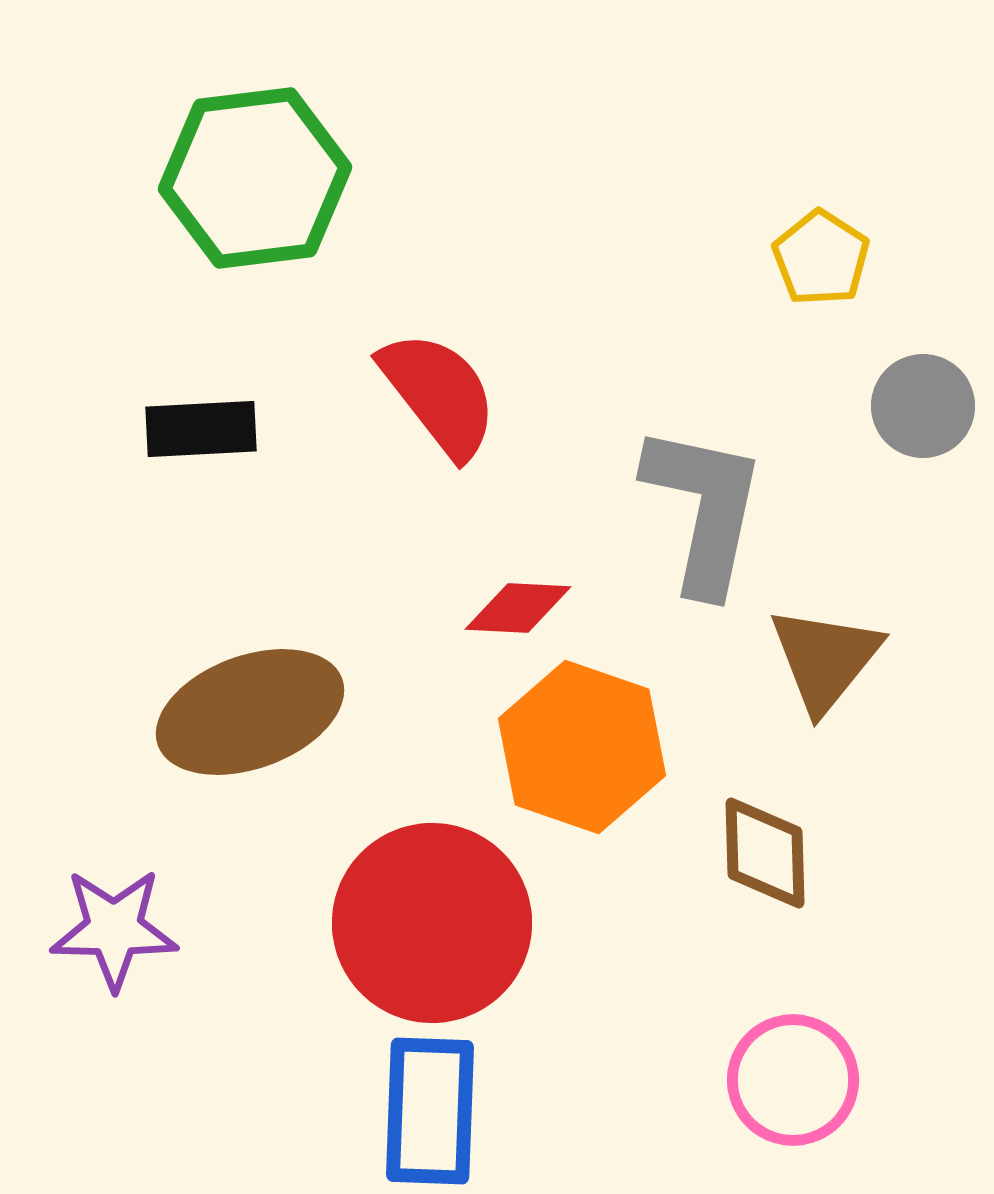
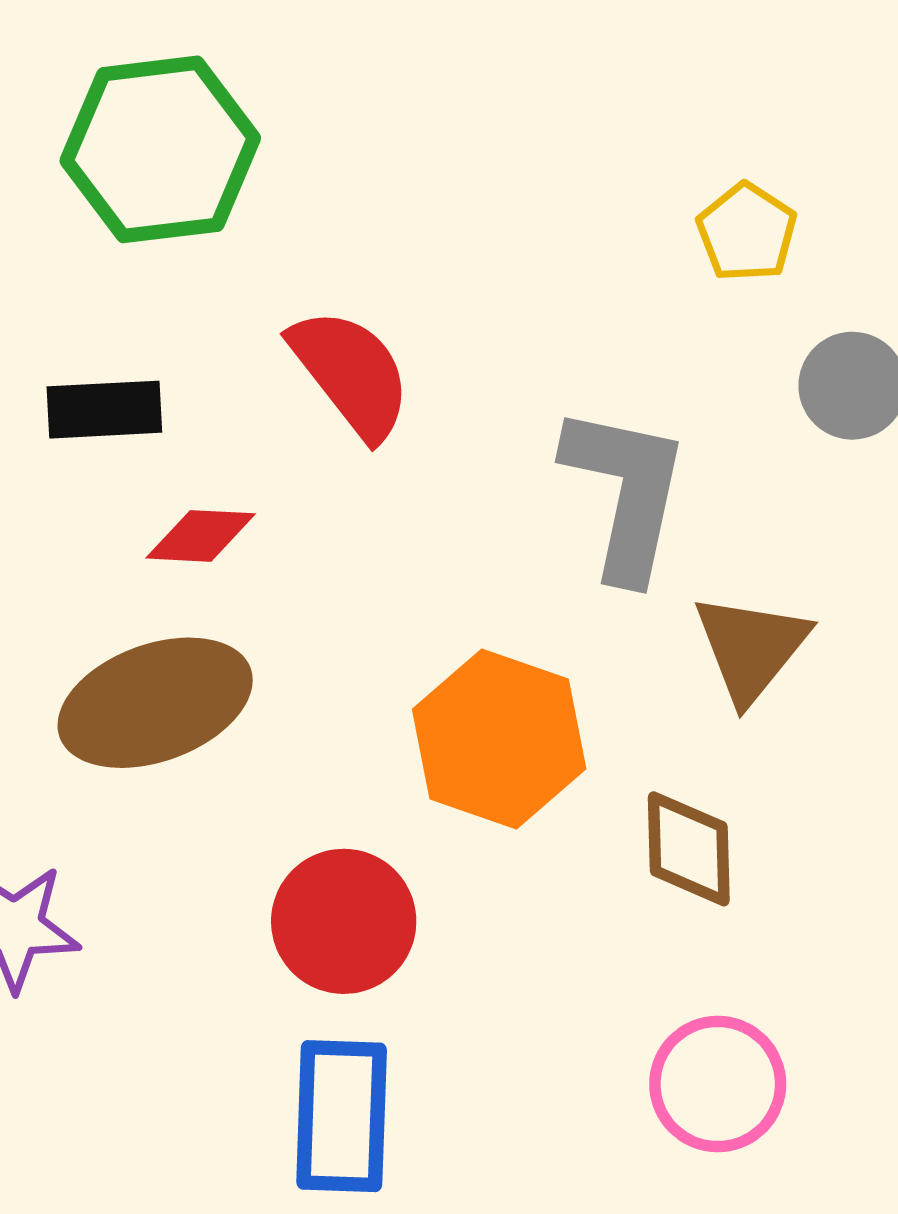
red diamond: (518, 608) -> (201, 536), moved
red circle: (432, 923) -> (344, 921), size x0.7

